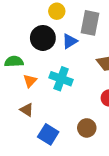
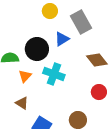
gray rectangle: (90, 23) -> (81, 22), turned -40
black circle: (43, 38) -> (37, 49), moved

